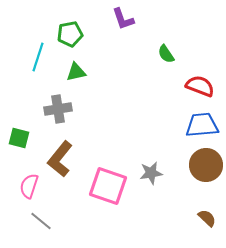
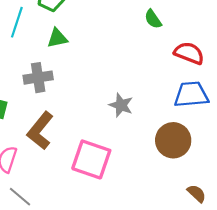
brown circle: (206, 165) -> (173, 140), moved
gray star: (151, 173) -> (121, 105), moved, turned 30

